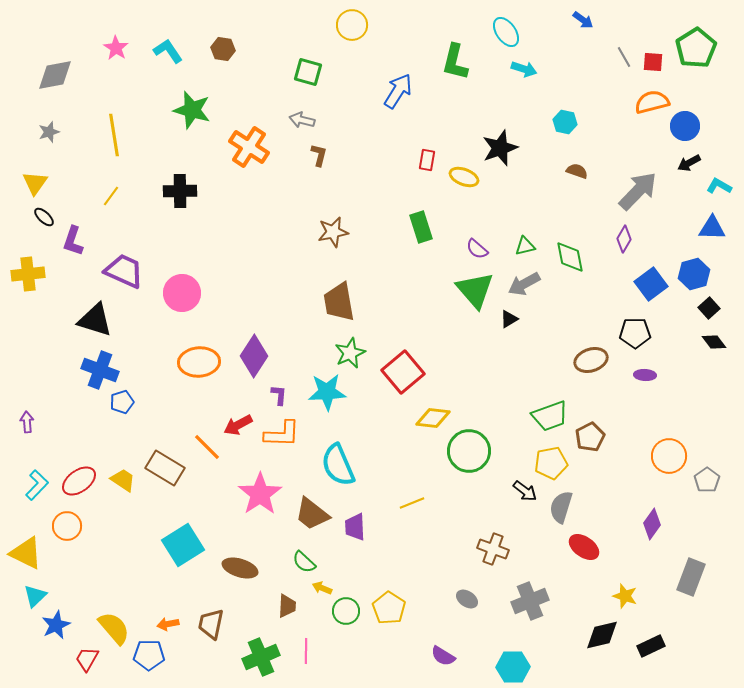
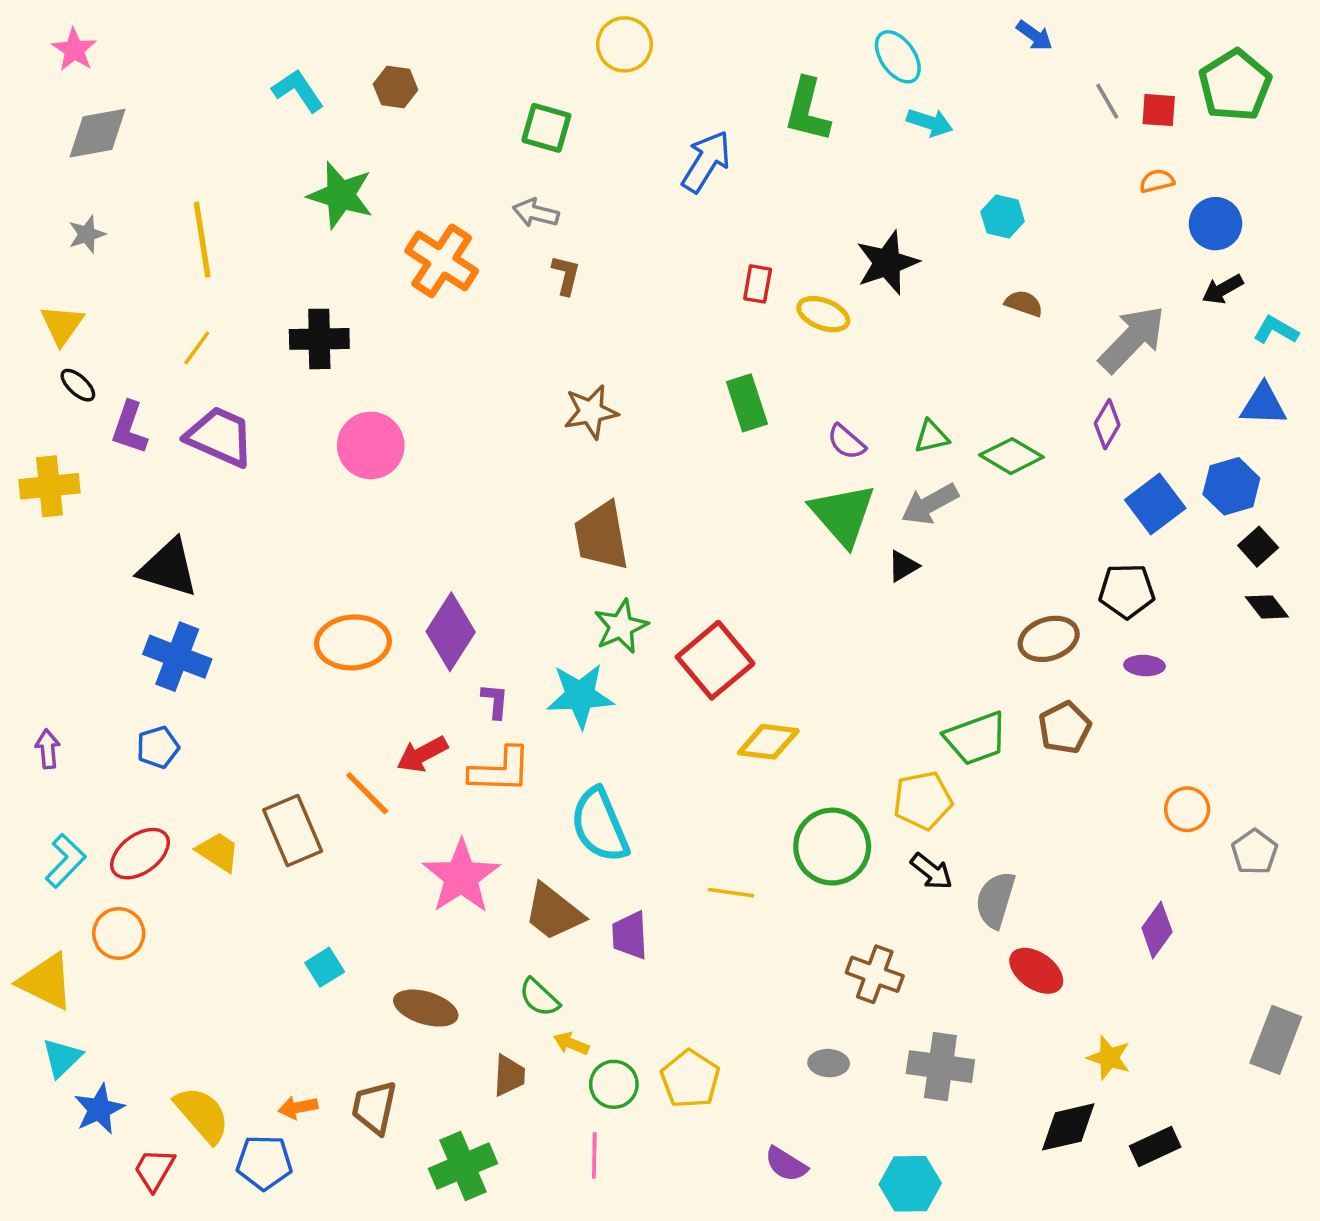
pink star: (116, 48) -> (74, 50), moved
orange semicircle: (652, 102) -> (1157, 181), size x0.6
green diamond: (570, 257) -> (1011, 456), turned -48
purple trapezoid: (124, 271) -> (220, 437), moved
pink circle: (182, 293) -> (371, 445), moved
blue pentagon: (122, 402) -> (158, 747), moved
brown pentagon: (590, 437) -> (1065, 728), moved
green circle: (469, 451) -> (832, 847), moved
orange circle: (669, 456) -> (1187, 809), size x0.7
yellow pentagon: (551, 463) -> (923, 800), moved
brown rectangle: (165, 468) -> (293, 831), turned 36
yellow line: (412, 503) -> (731, 893), turned 30
cyan square: (183, 545) -> (325, 967), size x0.5
gray rectangle: (691, 577) -> (1276, 1040), moved
gray ellipse: (467, 599) -> (829, 1063), turned -30
gray cross: (530, 601) -> (940, 1067), turned 30
pink line: (306, 651) -> (594, 1155), moved

